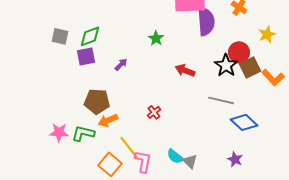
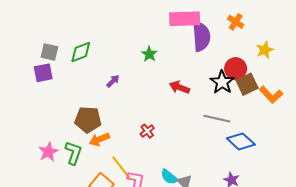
purple square: (86, 56) -> (43, 73), moved
pink star: (59, 132) -> (48, 152), turned -30
green L-shape: (83, 133) -> (73, 153), turned 95

